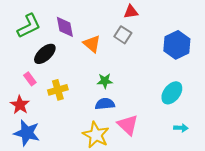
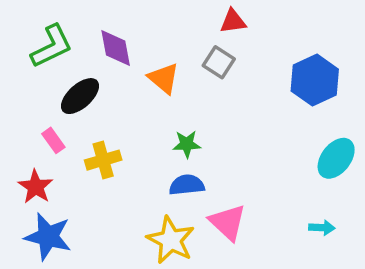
cyan ellipse: (172, 93) -> (336, 158), moved

